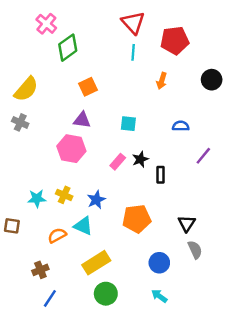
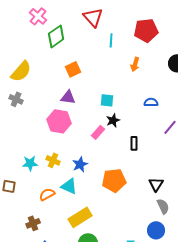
red triangle: (133, 23) -> (93, 17), moved
black star: (140, 159) -> (113, 120), moved
blue circle: (159, 263) -> (156, 230), moved

